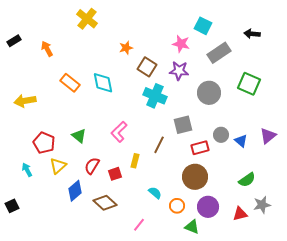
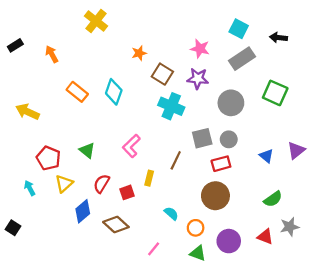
cyan square: (203, 26) -> (239, 29), moved
cyan diamond: (103, 83) -> (114, 92), turned 30
yellow arrow: (25, 101) -> (27, 112), turned 35
gray circle: (221, 135) -> (229, 139), moved
black square: (12, 206) -> (13, 228), turned -32
purple circle: (208, 207) -> (229, 241), moved
red triangle: (240, 214) -> (265, 237), turned 35
green triangle: (192, 227) -> (198, 253), moved

